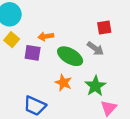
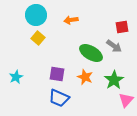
orange arrow: (46, 36) -> (71, 20), moved
purple square: (33, 53) -> (57, 74), moved

